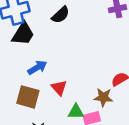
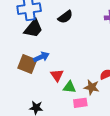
brown square: (28, 97) -> (27, 64), moved
green triangle: (76, 112) -> (69, 87), moved

